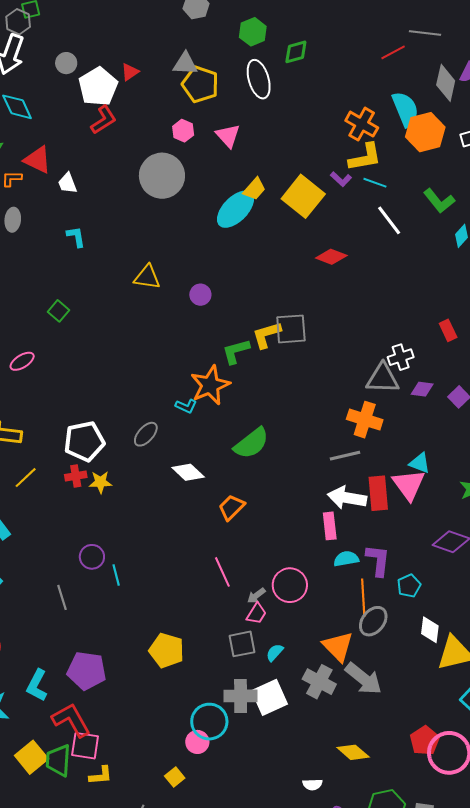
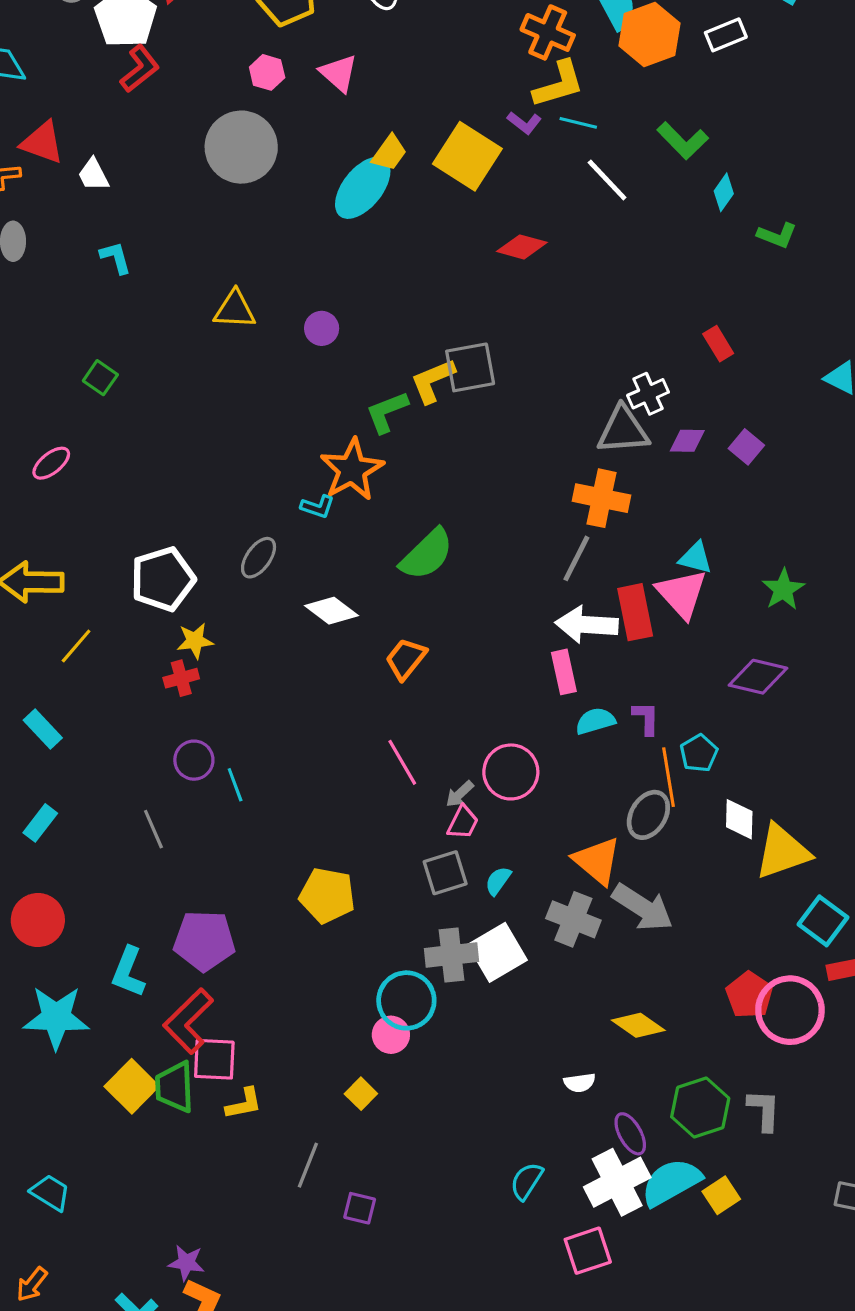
gray line: (345, 456) -> (576, 558), turned -44
red cross: (76, 476) -> (181, 678), moved
purple L-shape: (378, 560) -> (646, 718), size x0.7
orange line: (363, 598) -> (668, 777), moved
red L-shape: (71, 720) -> (188, 1021), turned -99

